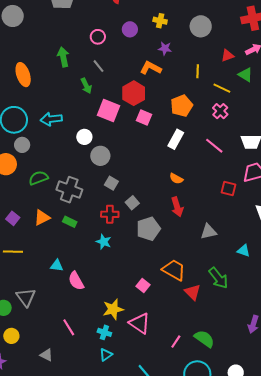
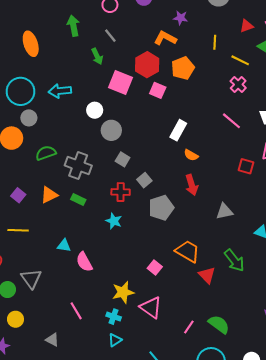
orange pentagon: (182, 106) -> (183, 68), moved
white rectangle: (176, 139) -> (178, 130), moved

